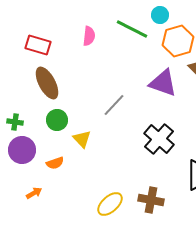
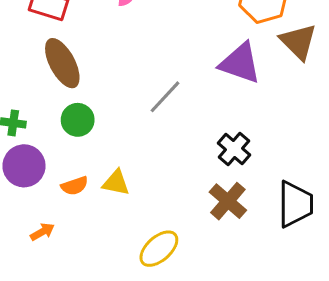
yellow triangle: (82, 139) -> (116, 183), moved, turned -36
black cross: (159, 139) -> (234, 149), size x0.7
brown cross: (151, 200) -> (228, 201), moved, turned 30

